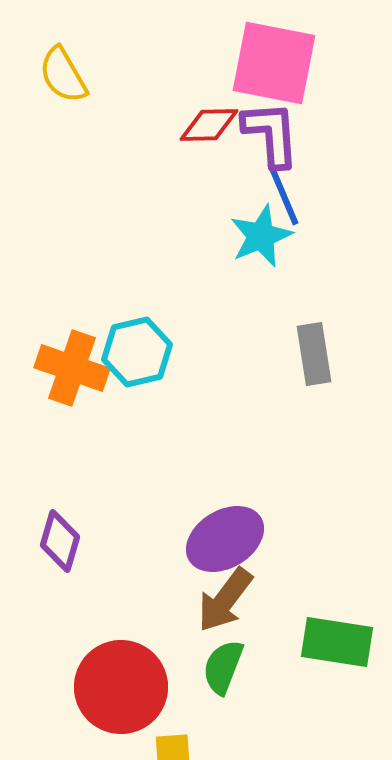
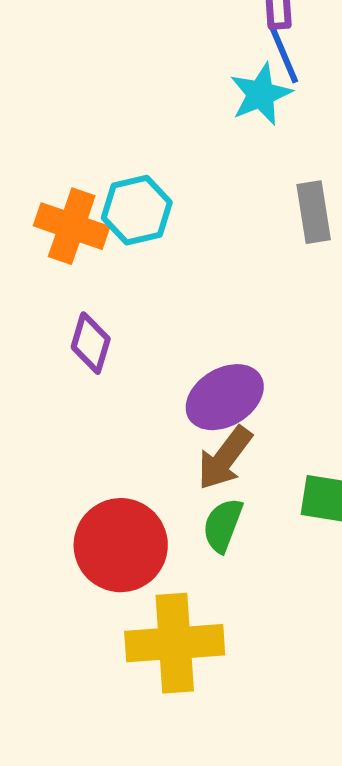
purple diamond: (60, 541) -> (91, 343), moved

